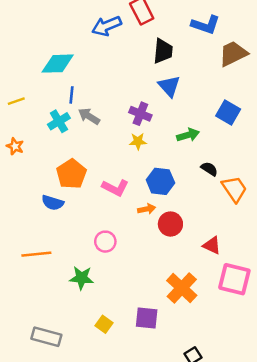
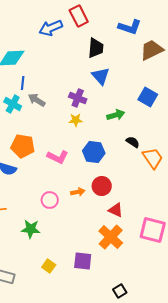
cyan cross: (59, 121) -> (13, 104), turned -30
orange pentagon: (71, 174) -> (23, 146), turned -30
orange arrow: (147, 209) -> (78, 192), moved
red triangle: (212, 245) -> (116, 210), moved

